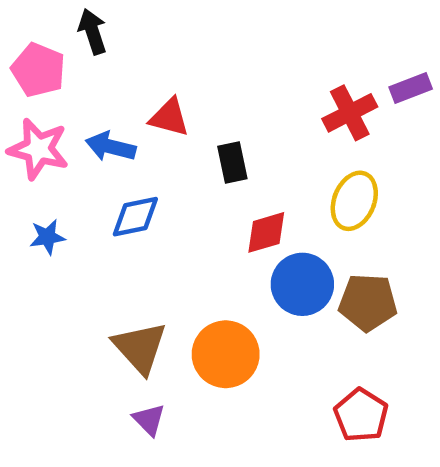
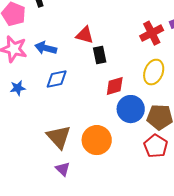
red triangle: (169, 117) -> (85, 35), moved
red pentagon: (361, 415) -> (156, 146), moved

